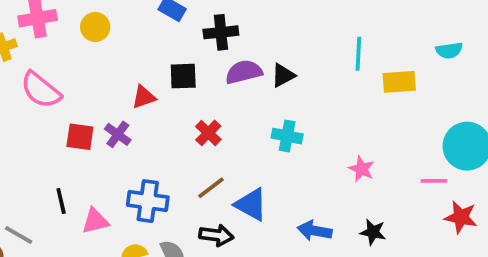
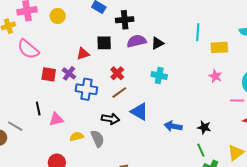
pink star: (361, 169) -> (215, 76), moved
brown line: (211, 188) -> (119, 93), moved
blue cross: (148, 201) -> (86, 89), moved
black arrow: (216, 235) -> (111, 119), moved

